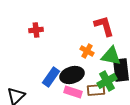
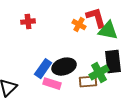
orange cross: (87, 51) -> (79, 25), moved
green triangle: (111, 56) -> (108, 31), moved
pink rectangle: (73, 92) -> (52, 84), moved

